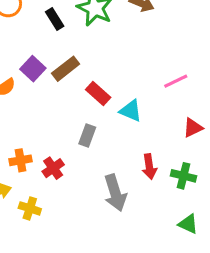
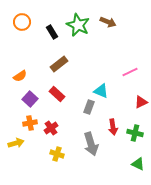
purple square: (33, 69) -> (30, 99), moved
red rectangle: (98, 94) -> (57, 94), moved
gray rectangle: (87, 135) -> (89, 107), moved
yellow cross: (30, 208) -> (57, 154), moved

